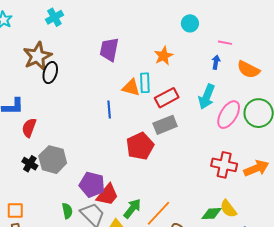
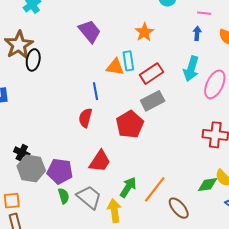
purple trapezoid: (109, 50) -> (90, 31), turned 135
red semicircle: (29, 128) -> (85, 118), moved
gray hexagon: (53, 160) -> (31, 168), moved
purple pentagon: (92, 185) -> (60, 171), moved
red trapezoid: (108, 195) -> (100, 161), moved

